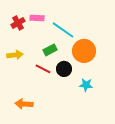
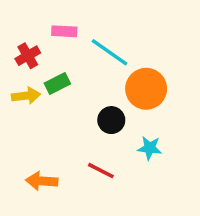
red cross: (18, 23) -> (28, 56), moved
green rectangle: (50, 50) -> (57, 84), moved
red line: (43, 69) -> (101, 171), moved

